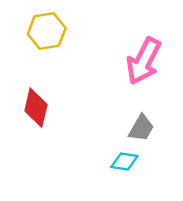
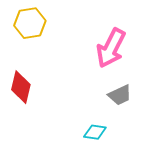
gray trapezoid: (141, 128) -> (120, 95), moved, turned 35

